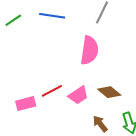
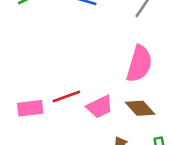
pink semicircle: (89, 50) -> (139, 64), moved

